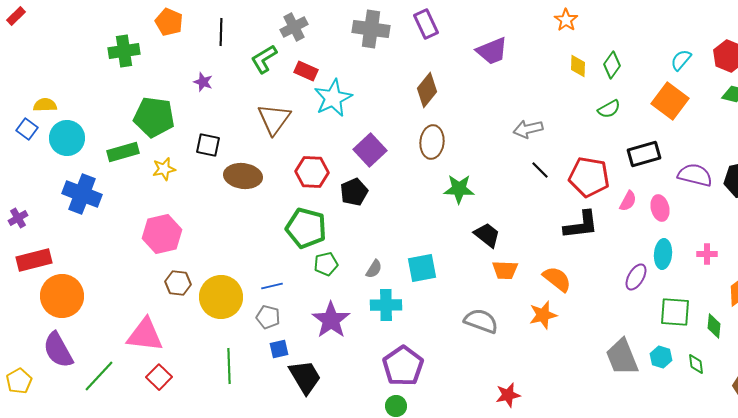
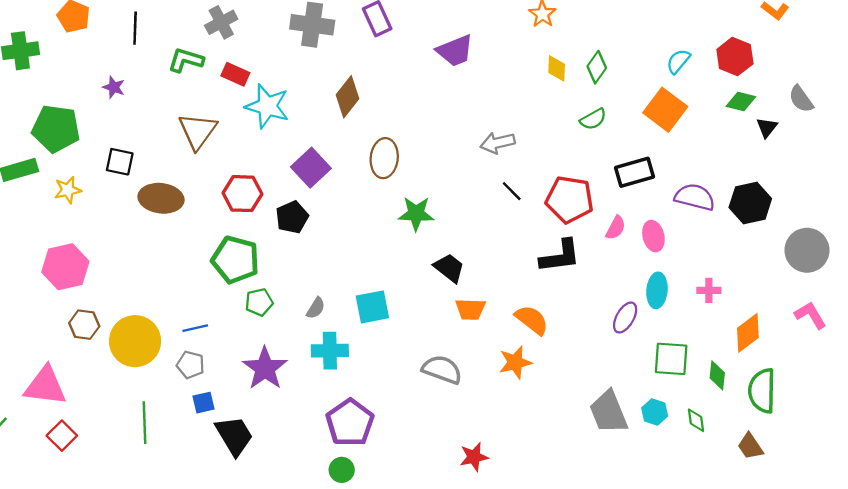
green L-shape: (264, 59) -> (186, 60), turned 48
brown diamond: (427, 90) -> (348, 97), moved
cyan star: (333, 98) -> (267, 106), turned -30

